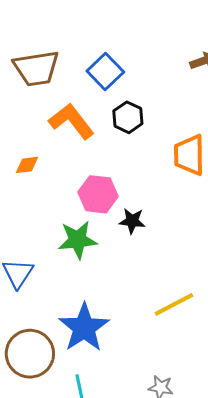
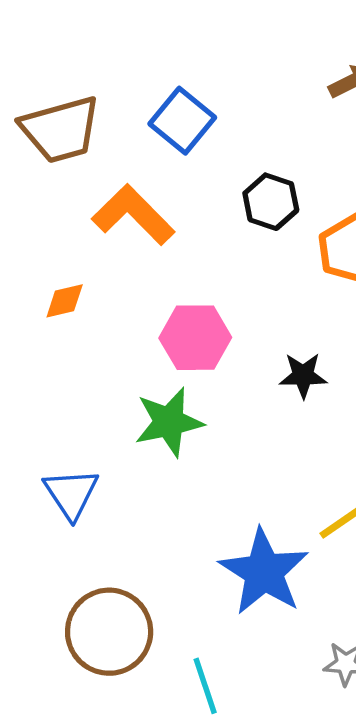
black hexagon: (128, 117) -> (271, 202), moved
black star: (132, 221) -> (303, 375), moved
blue star: (84, 328) -> (264, 572), moved

